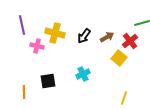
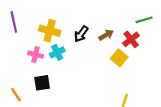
pink cross: (37, 46) -> (36, 55), moved
cyan cross: (83, 74) -> (57, 52), moved
orange line: (24, 92) -> (16, 95), turned -32

